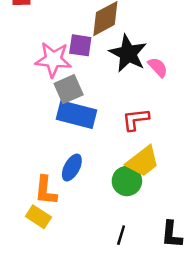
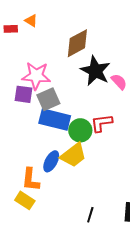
purple square: (80, 45) -> (24, 94), moved
yellow trapezoid: (143, 161) -> (73, 155), moved
green circle: (127, 181) -> (80, 130), moved

